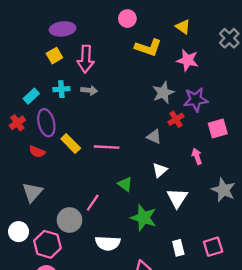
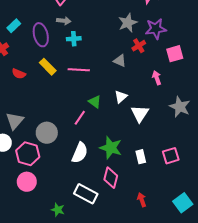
cyan cross: (61, 89) -> (74, 39), moved
purple ellipse: (46, 123) -> (41, 35), moved
white triangle: (160, 170) -> (121, 97), moved
gray triangle: (32, 192) -> (15, 121), moved
pink line: (93, 203) -> (80, 118), moved
green star: (144, 218) -> (111, 148), moved
white semicircle: (108, 243) -> (80, 153), turned -70

